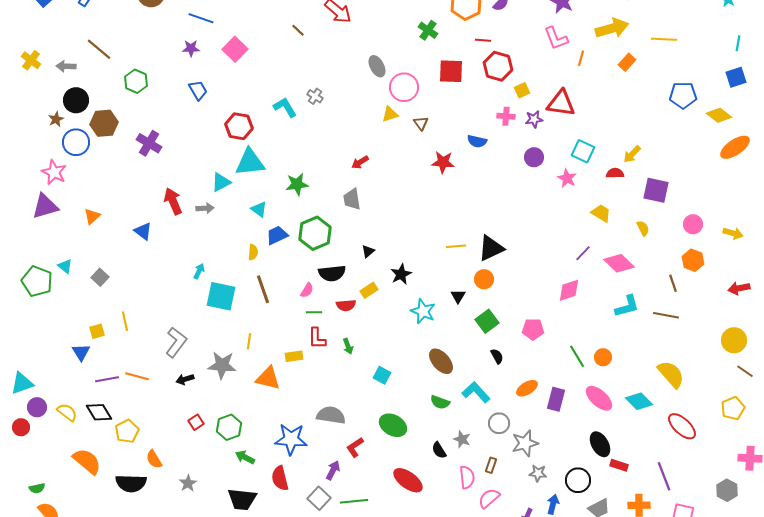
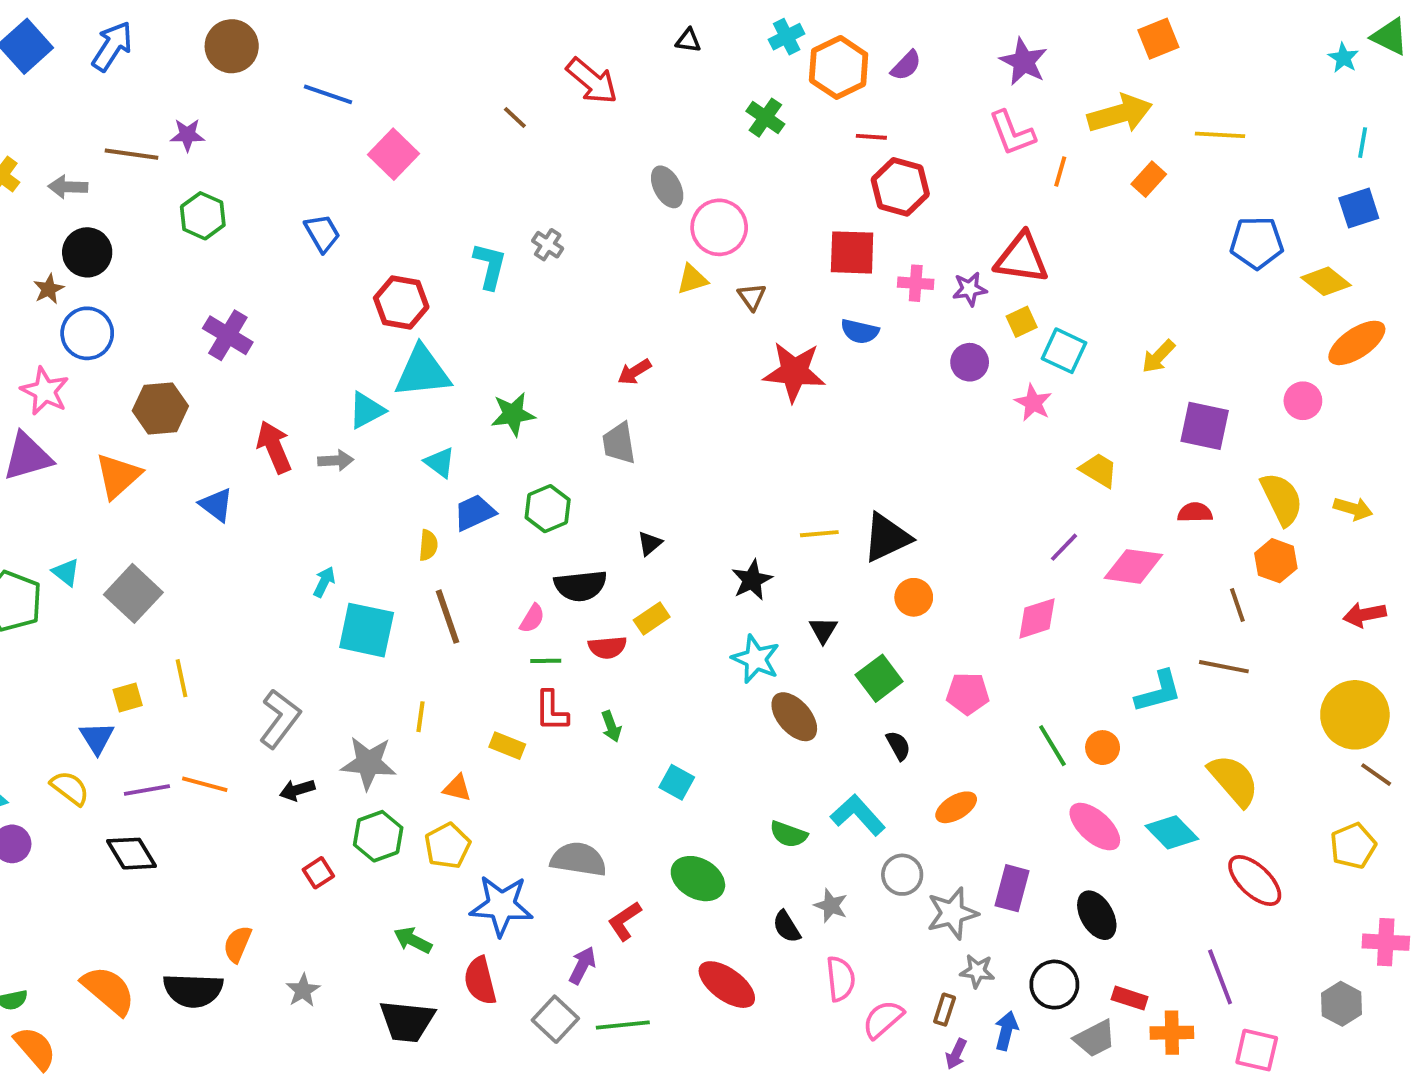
purple star: (191, 48) -> (187, 135), moved
brown line: (99, 49) -> (131, 154), turned -32
red square: (451, 71) -> (852, 252), moved
yellow square: (522, 90) -> (1022, 322), moved
cyan L-shape: (285, 107) -> (490, 266), turned 45
brown hexagon: (104, 123) -> (160, 408), moved
red star: (443, 162) -> (794, 372), size x1.4
red semicircle: (615, 173) -> (1195, 513), moved
orange triangle: (92, 216) -> (118, 476), size x1.5
pink circle: (693, 224) -> (1303, 401), moved
yellow semicircle: (643, 228) -> (1282, 499), moved, size x1.8
green hexagon: (315, 233) -> (548, 509), size x0.7
pink diamond: (619, 263) -> (1133, 566), turned -36
black star: (401, 274) -> (752, 580), moved
gray square: (100, 277) -> (133, 593), size x1.6
orange circle: (484, 279) -> (914, 597), moved
cyan L-shape: (627, 306) -> (1158, 692), moved
yellow circle: (734, 340) -> (1355, 715), size x1.4
yellow rectangle: (294, 356) -> (507, 746), turned 30
brown ellipse: (441, 361) -> (794, 717), moved
orange triangle: (268, 378) -> (457, 788), size x0.6
purple rectangle: (556, 399) -> (1012, 888), moved
yellow semicircle: (67, 412) -> (70, 788), moved
green hexagon: (229, 427) -> (378, 836), moved
yellow pentagon: (127, 431) -> (447, 846), moved
orange semicircle: (154, 459) -> (237, 944), turned 54
orange semicircle: (87, 461) -> (108, 990), moved
brown rectangle: (491, 465) -> (945, 1010), moved
red rectangle: (619, 465) -> (1130, 998), moved

